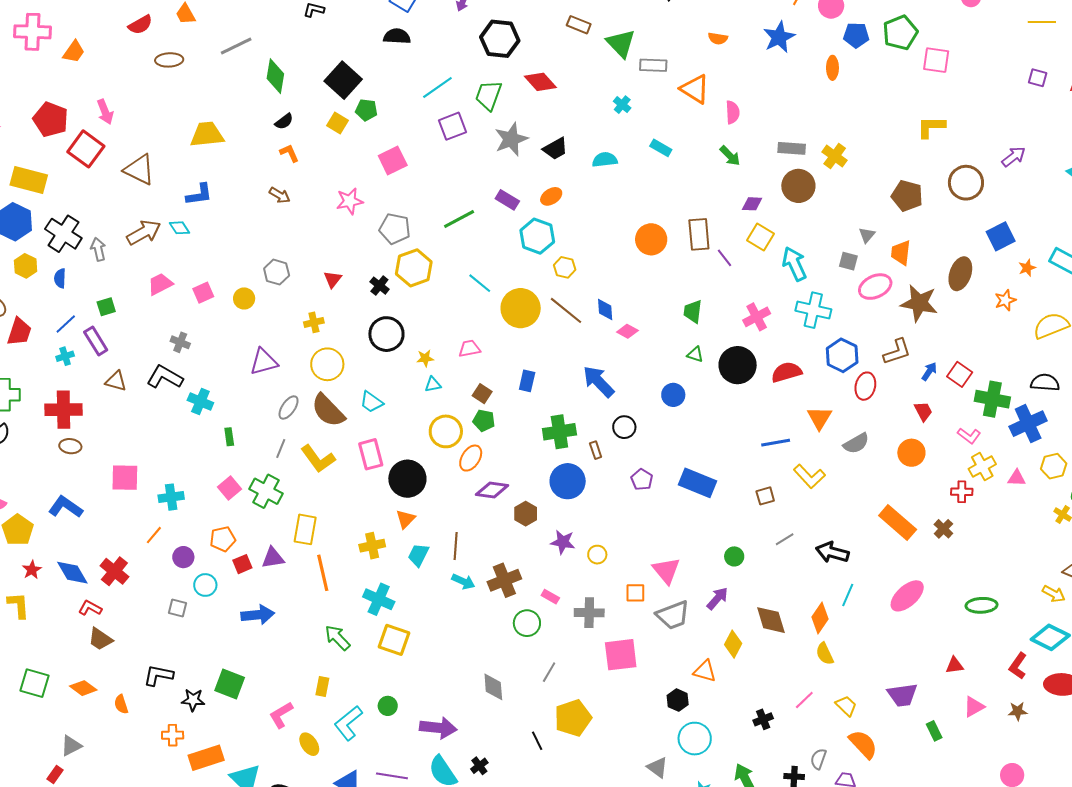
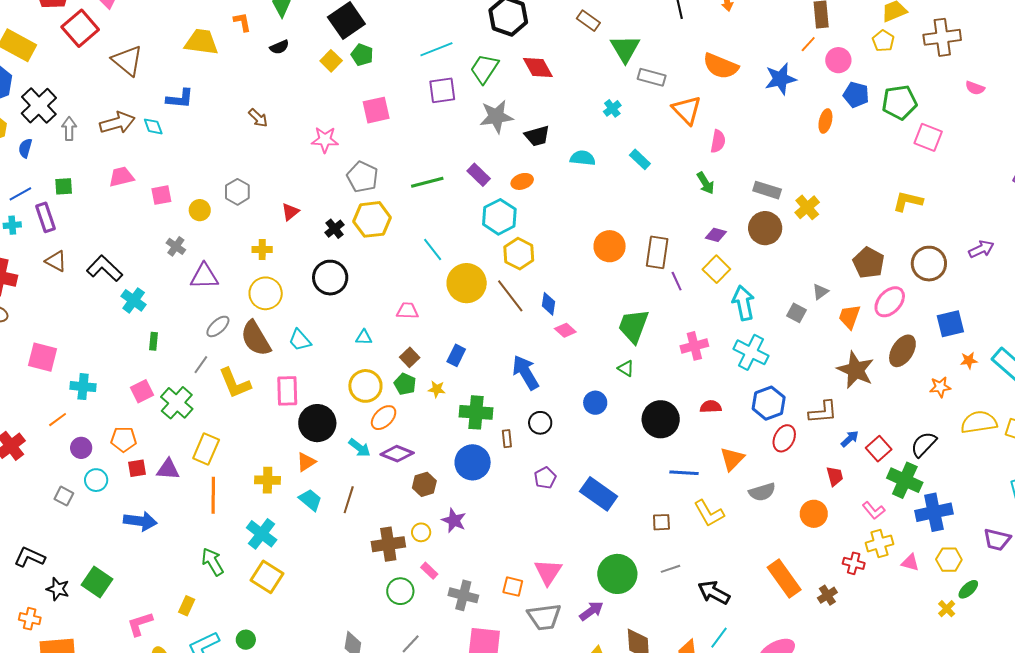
orange semicircle: (718, 38) -> (721, 66), size x1.8
orange L-shape: (289, 153) -> (242, 22), moved
yellow hexagon: (565, 267) -> (519, 254), size x1.4
pink ellipse: (875, 287) -> (890, 302), moved, turned -36
green trapezoid: (693, 311) -> (633, 326), size x1.5
gray cross: (180, 342) -> (176, 246), moved
yellow star: (425, 358) -> (437, 389), moved
black circle: (738, 365) -> (661, 419), moved
red semicircle: (787, 372) -> (711, 407), size x0.7
black semicircle: (1045, 383) -> (924, 444), moved, turned -64
cyan trapezoid: (418, 555) -> (310, 500), turned 90
yellow circle: (597, 555) -> (421, 532), moved
green circle: (734, 556) -> (617, 574), size x2.0
cyan arrow: (463, 581) -> (359, 448), moved

